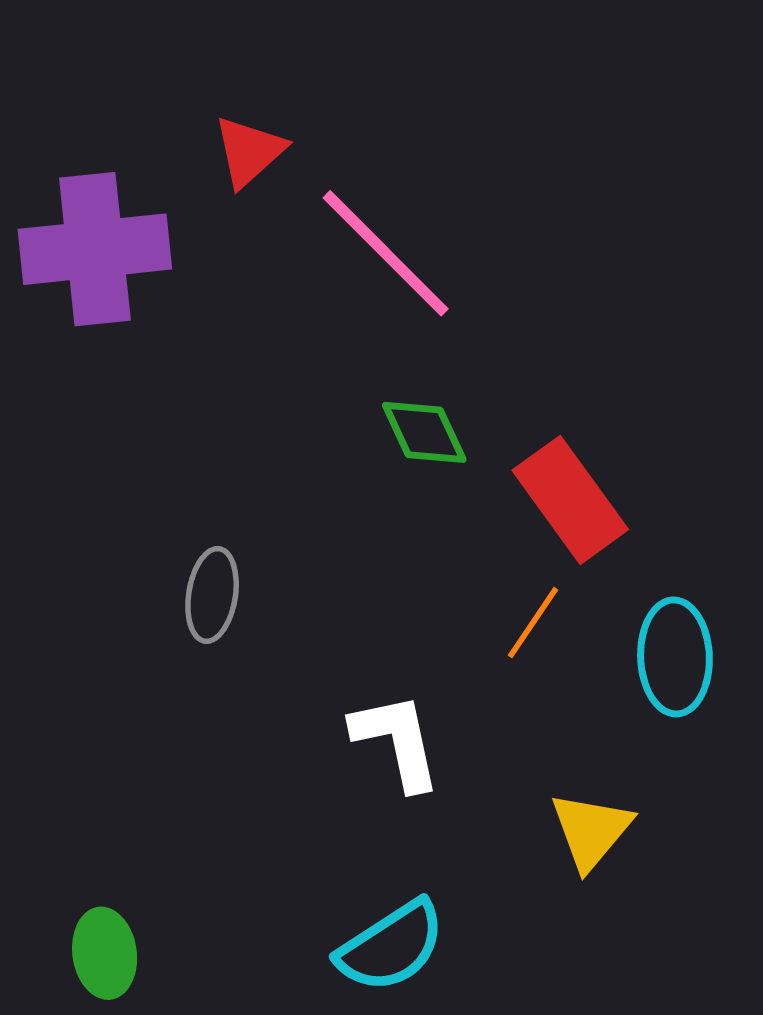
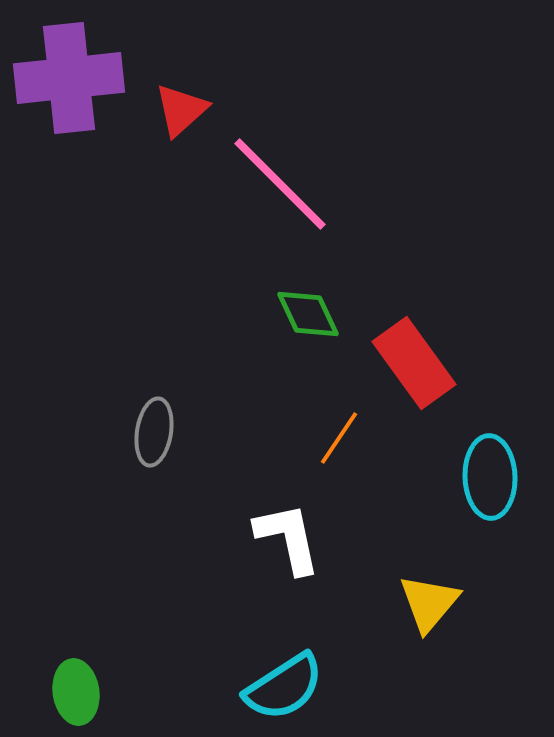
purple cross: (95, 249) -> (69, 78), moved
orange line: (533, 623) -> (339, 438), moved

